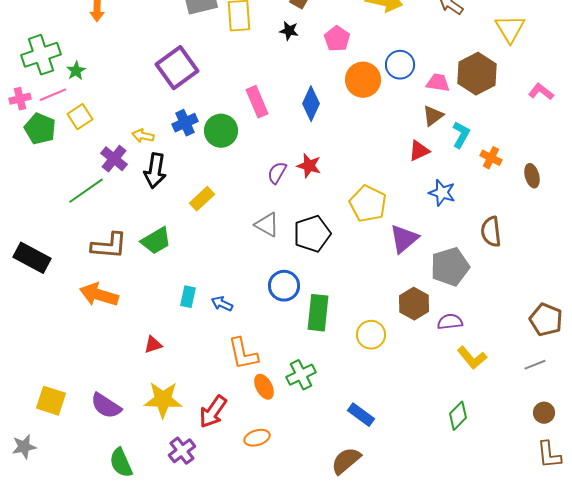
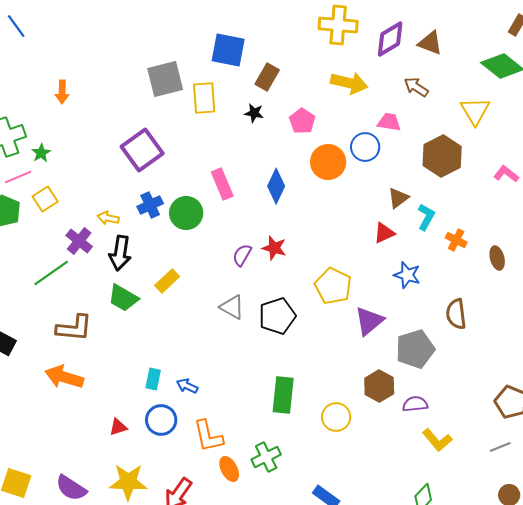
pink trapezoid: (438, 83) -> (389, 122), moved
green trapezoid: (156, 241) -> (123, 298), moved, turned 60
blue circle: (284, 286) -> (161, 420), moved

